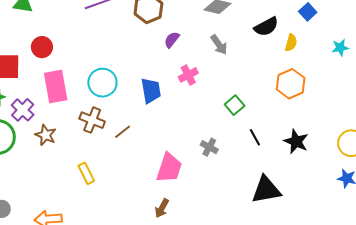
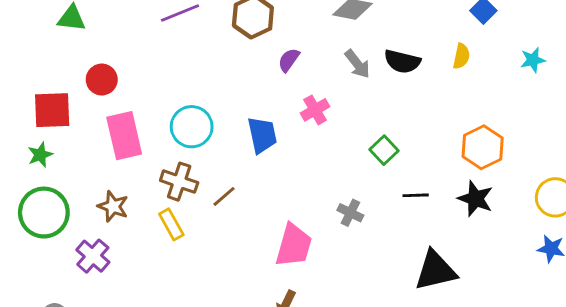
black semicircle: (266, 27) -> (402, 61), moved, turned 45
orange hexagon: (291, 84) -> (483, 147), moved
purple cross: (23, 110) -> (93, 256), moved
black line: (255, 137) -> (416, 195), turned -60
yellow rectangle: (86, 173) -> (171, 224), moved

